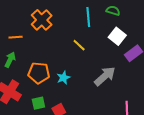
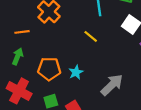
gray arrow: (105, 76) -> (112, 85), moved

